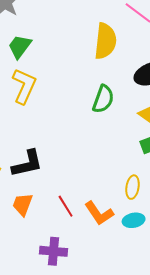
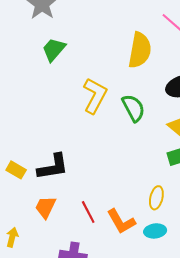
yellow L-shape: (24, 86) -> (95, 96), moved
green semicircle: (103, 99) -> (133, 108), turned -52

